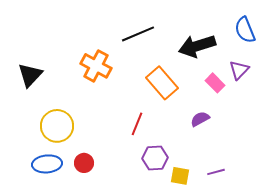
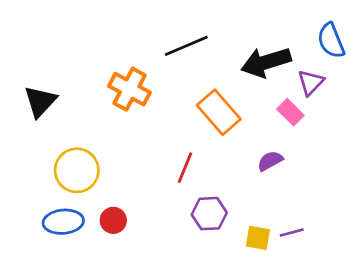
purple triangle: (239, 70) -> (311, 82), moved
yellow square: (180, 176) -> (258, 238), moved

